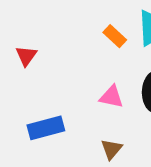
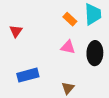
pink triangle: (111, 97) -> (68, 47), moved

